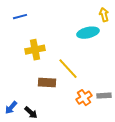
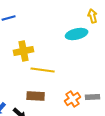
yellow line: (68, 69) -> (43, 70), moved, turned -40
brown rectangle: (47, 83) -> (36, 96), moved

